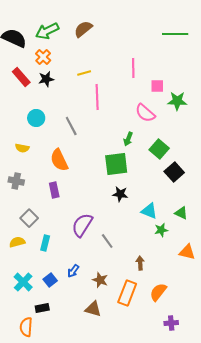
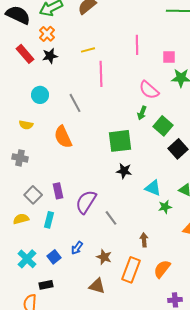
pink square: (157, 86) -> (169, 57), moved
green arrow: (128, 139) -> (142, 113), moved
purple rectangle: (54, 190) -> (58, 191), moved

